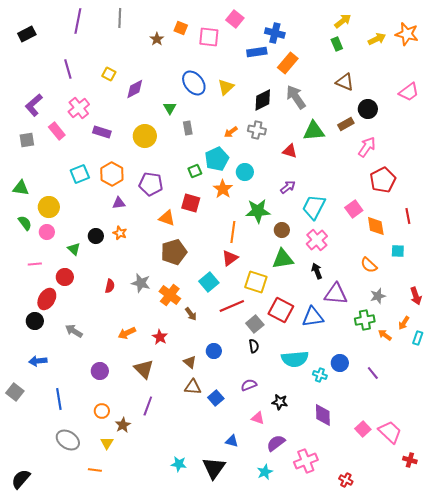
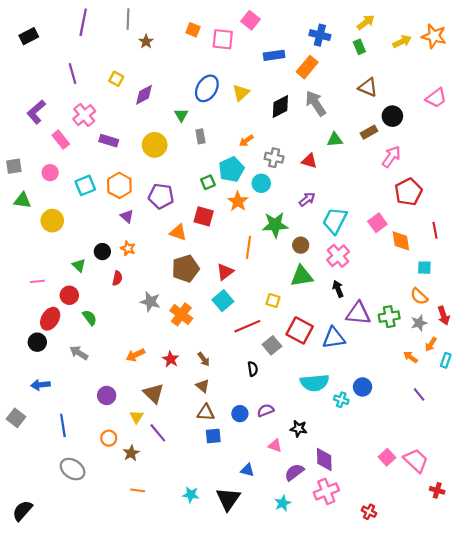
blue cross: (275, 33) -> (320, 35), moved
brown star: (157, 39) -> (146, 41), moved
blue ellipse: (194, 83) -> (207, 88), turned 70
gray cross: (257, 130) -> (274, 158), moved
green triangle: (314, 131) -> (335, 140), size x0.7
gray square: (27, 140) -> (14, 166), moved
purple triangle: (119, 203) -> (127, 216), turned 48
green semicircle: (25, 223) -> (90, 318), moved
pink circle: (47, 232) -> (50, 173), moved
red triangle: (230, 258) -> (225, 272), moved
orange semicircle: (369, 265) -> (419, 296), moved
yellow square: (256, 282) -> (273, 301), size x0.6
red semicircle: (110, 286) -> (117, 278), moved
gray star: (378, 296) -> (419, 323), moved
brown arrow: (191, 314) -> (204, 359), moved
green cross: (365, 320) -> (389, 317), moved
black semicircle: (254, 346) -> (253, 369), moved
blue circle: (214, 351) -> (240, 414), moved
purple line: (373, 373) -> (419, 394), moved
blue square: (216, 398) -> (213, 436), moved, turned 35
purple line: (148, 406) -> (158, 433), turned -60
purple diamond: (323, 415) -> (324, 459), moved
yellow triangle: (107, 443) -> (136, 417), moved
orange line: (95, 470) -> (138, 490), moved

